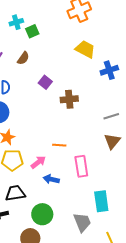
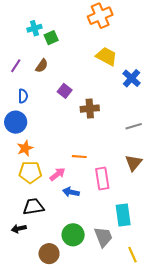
blue cross: (109, 70) -> (131, 78), turned -30
brown triangle: (112, 141) -> (134, 163), moved
green circle: (42, 214) -> (73, 235), moved

